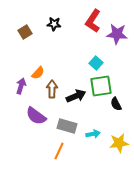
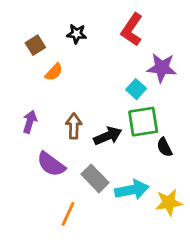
purple star: (117, 34) -> (162, 68), moved
orange semicircle: (38, 73) -> (54, 72), moved
gray rectangle: (67, 126) -> (95, 178), turned 30
cyan arrow: (93, 134) -> (132, 190), size x1.6
orange line: (59, 151) -> (68, 214), moved

